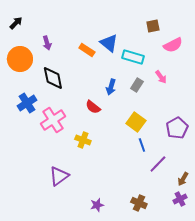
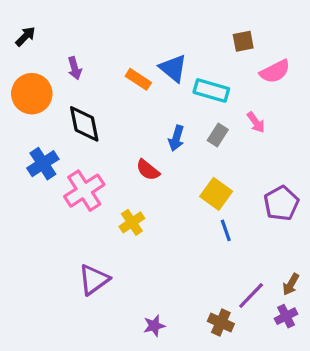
yellow cross: (83, 140) -> (132, 222), turned 35
purple line: (158, 164) -> (251, 295), moved

